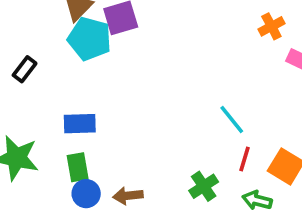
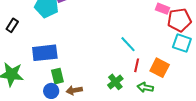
blue rectangle: (80, 124) -> (45, 53), size x1.4
green rectangle: (78, 167) -> (57, 76), moved

